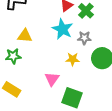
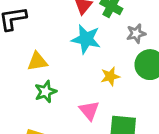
gray star: (84, 38) -> (136, 33), moved
green star: (13, 56) -> (46, 92), moved

